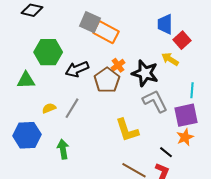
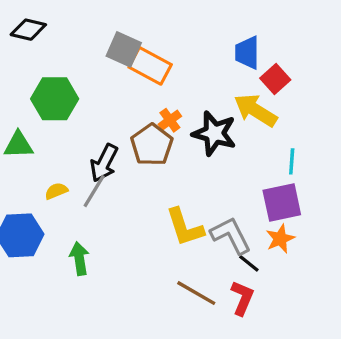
yellow arrow: (170, 59) -> (255, 110), size x1.5
black arrow: (77, 69) -> (104, 163), moved, turned -40
gray L-shape: (155, 101) -> (231, 235), moved

